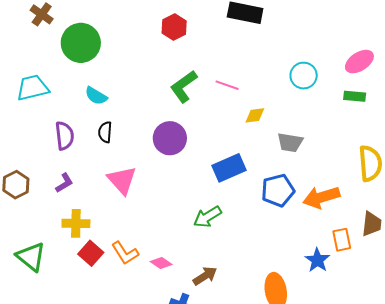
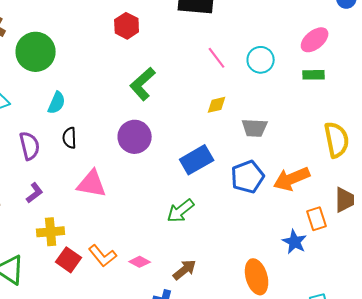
pink line: (227, 85) -> (217, 58), moved, turned 40
cyan semicircle: (96, 96) -> (57, 103), turned -90
pink triangle: (122, 180) -> (92, 184), turned -32

